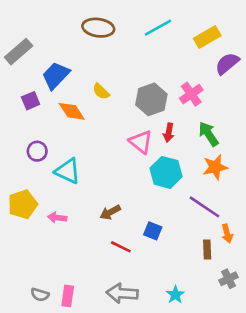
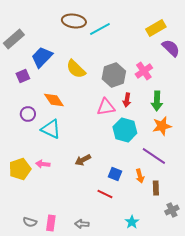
cyan line: (158, 28) -> (100, 29), moved
purple semicircle: (227, 64) -> (171, 48), turned 84
yellow semicircle: (101, 91) -> (76, 69), size x1.5
orange diamond: (72, 111) -> (54, 100), moved
green arrow: (209, 134) -> (157, 101), turned -144
pink triangle: (141, 142) -> (106, 107), turned -48
yellow pentagon: (23, 204) -> (20, 169), moved
orange arrow: (227, 234) -> (140, 176), moved
red line: (121, 247) -> (105, 194), moved
gray arrow: (122, 293) -> (82, 224), moved, size x0.6

